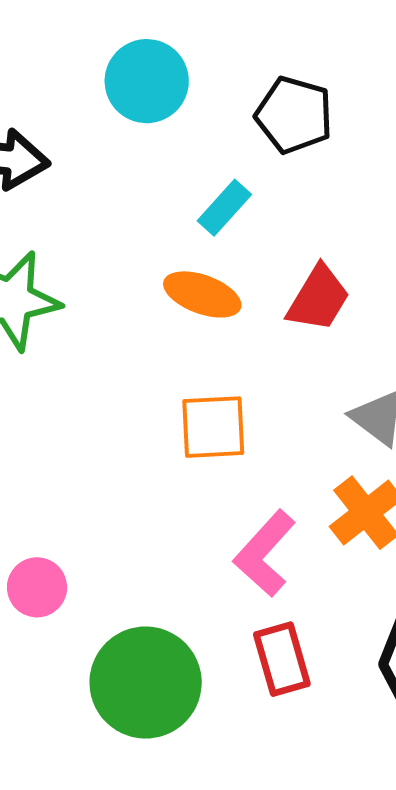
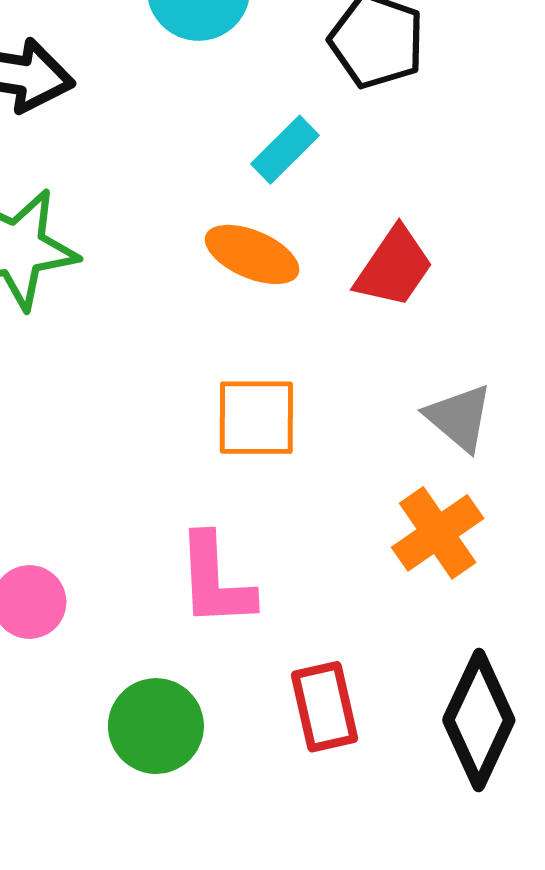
pink L-shape: (265, 553) -> (215, 581), moved, turned -48
green circle: (146, 683) -> (156, 726), size x0.7

